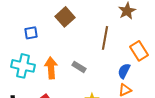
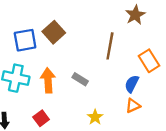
brown square: (65, 17) -> (54, 32), moved
blue square: (31, 33) -> (25, 40), size x1.5

